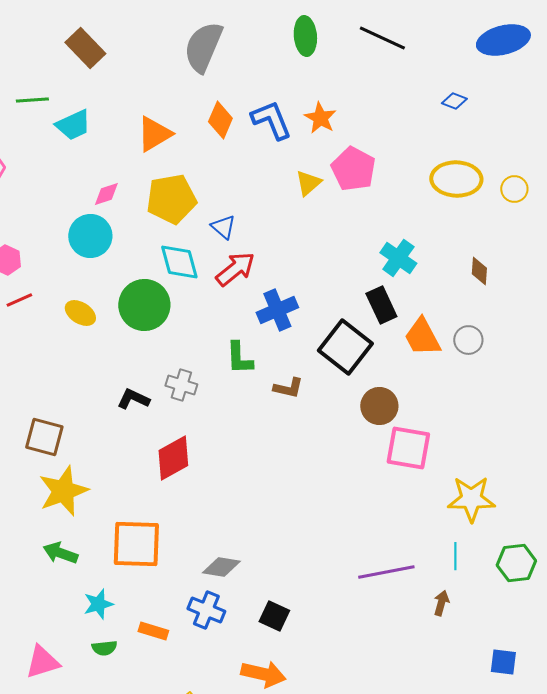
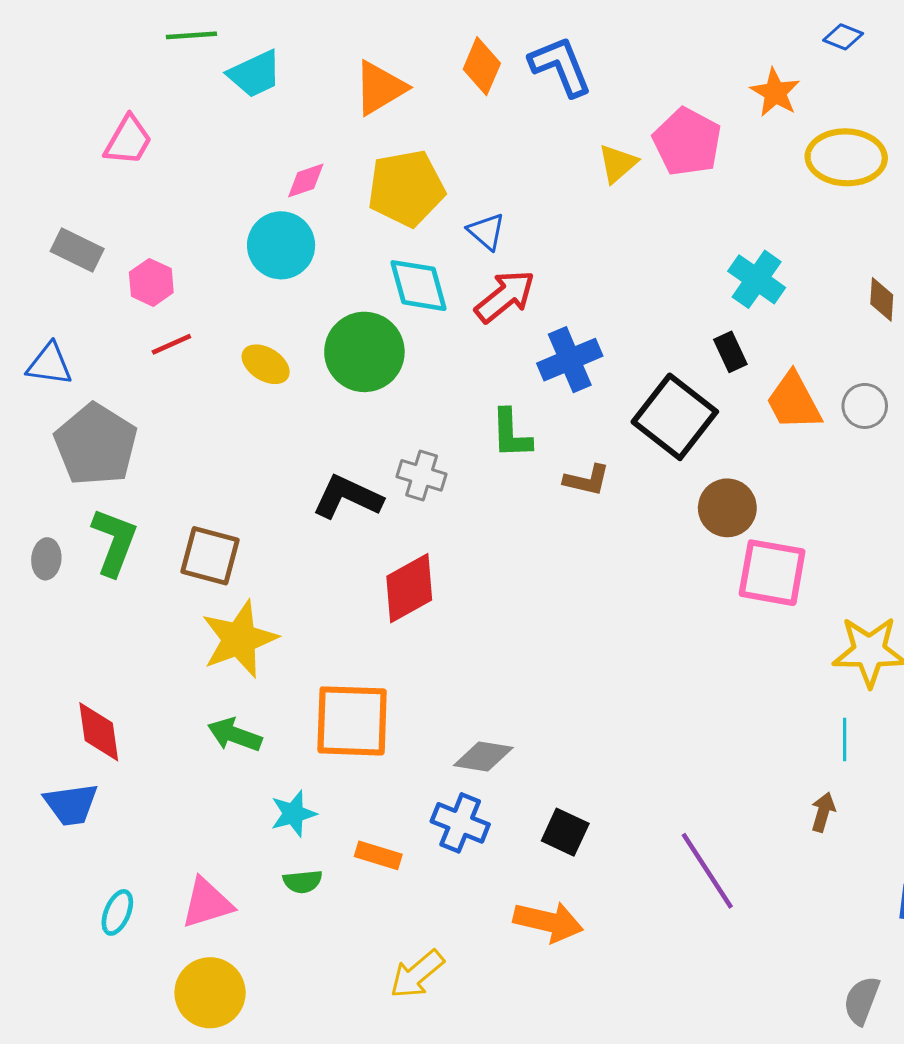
orange star: (320, 118) -> (775, 92), moved
black rectangle: (381, 305) -> (730, 352), size x0.7
black L-shape: (133, 399) -> (347, 497), size x1.4
purple line: (386, 572) -> (707, 871), moved, turned 68

